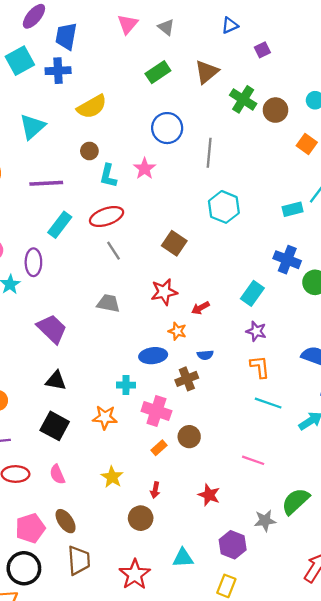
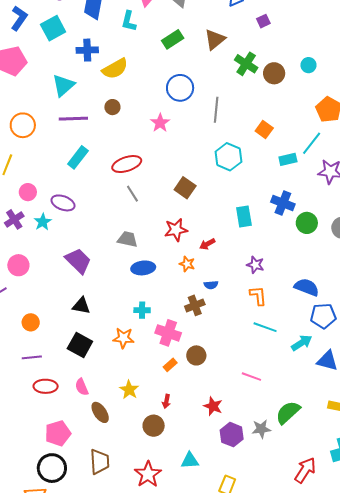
blue cross: (58, 71) -> (87, 50), moved
orange square: (307, 144) -> (264, 129), moved
cyan L-shape: (108, 176) -> (129, 21), moved
purple line: (46, 183) -> (73, 119), moved
cyan rectangle: (60, 225) -> (78, 157), moved
purple ellipse: (33, 262) -> (63, 203), turned -70
cyan rectangle: (252, 293) -> (244, 217), moved, turned -45
blue ellipse: (153, 356) -> (143, 268), moved
brown ellipse: (66, 521) -> (100, 412), moved
purple hexagon: (233, 545) -> (232, 435), moved

